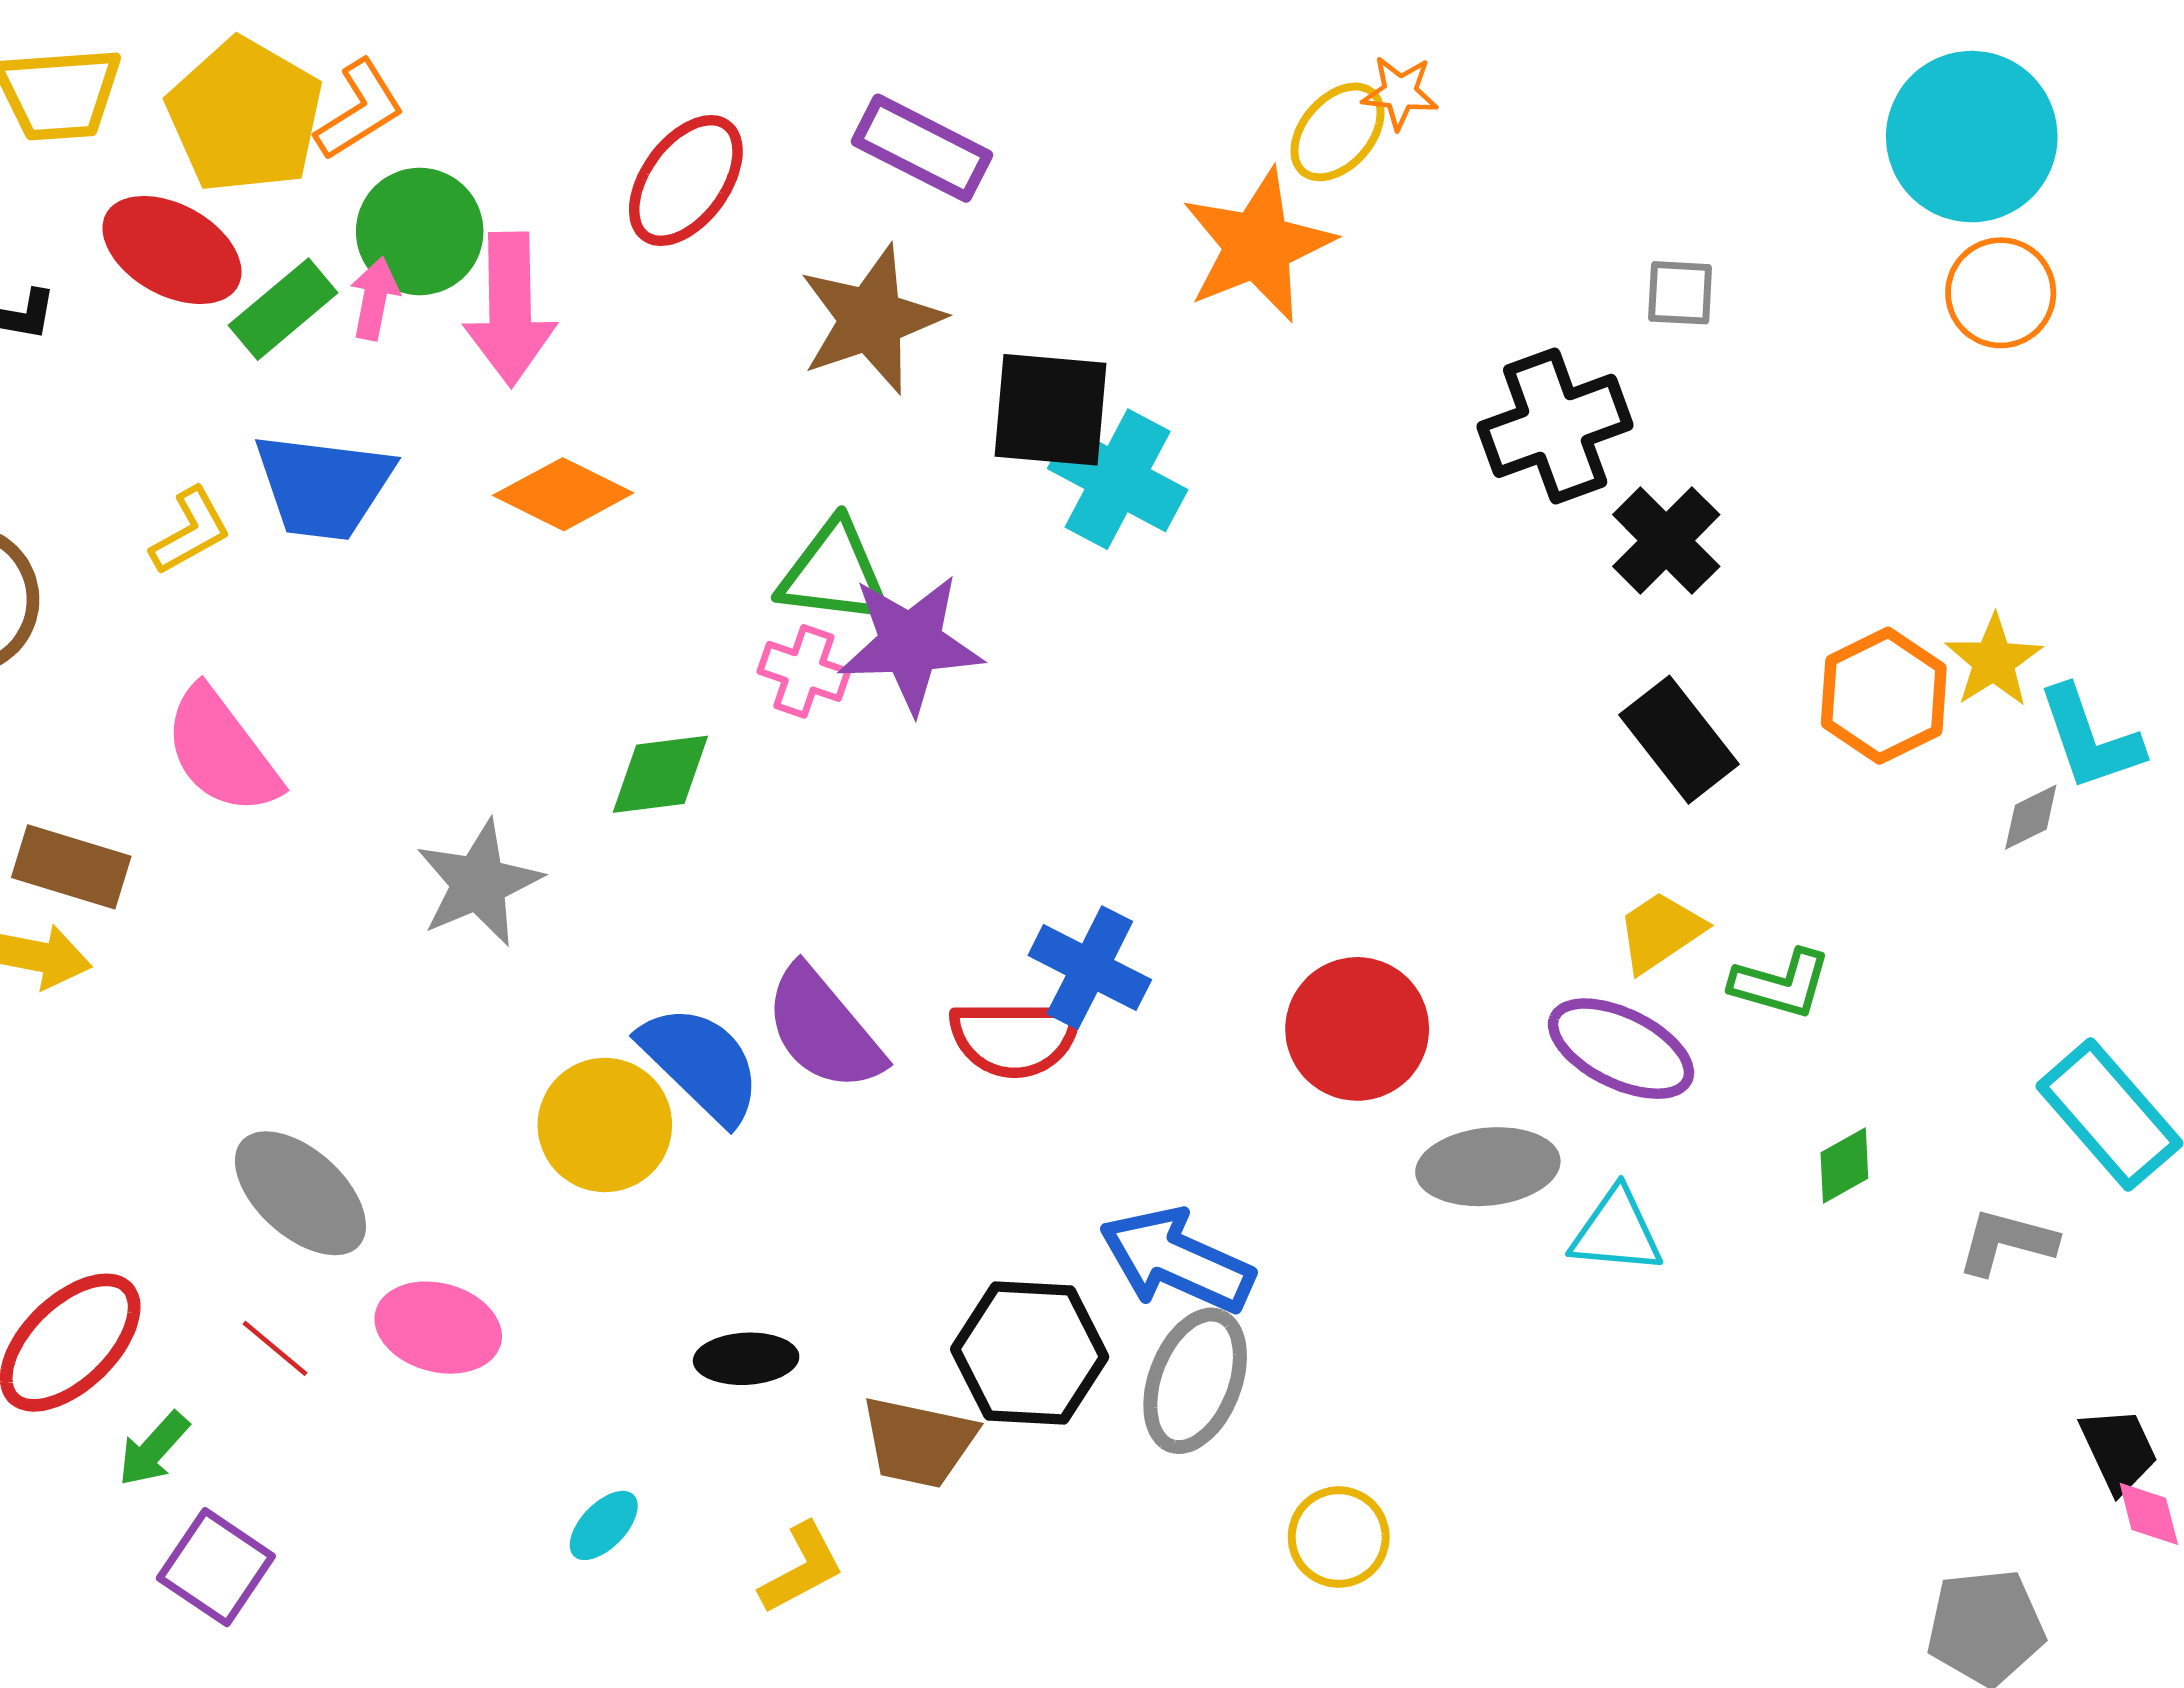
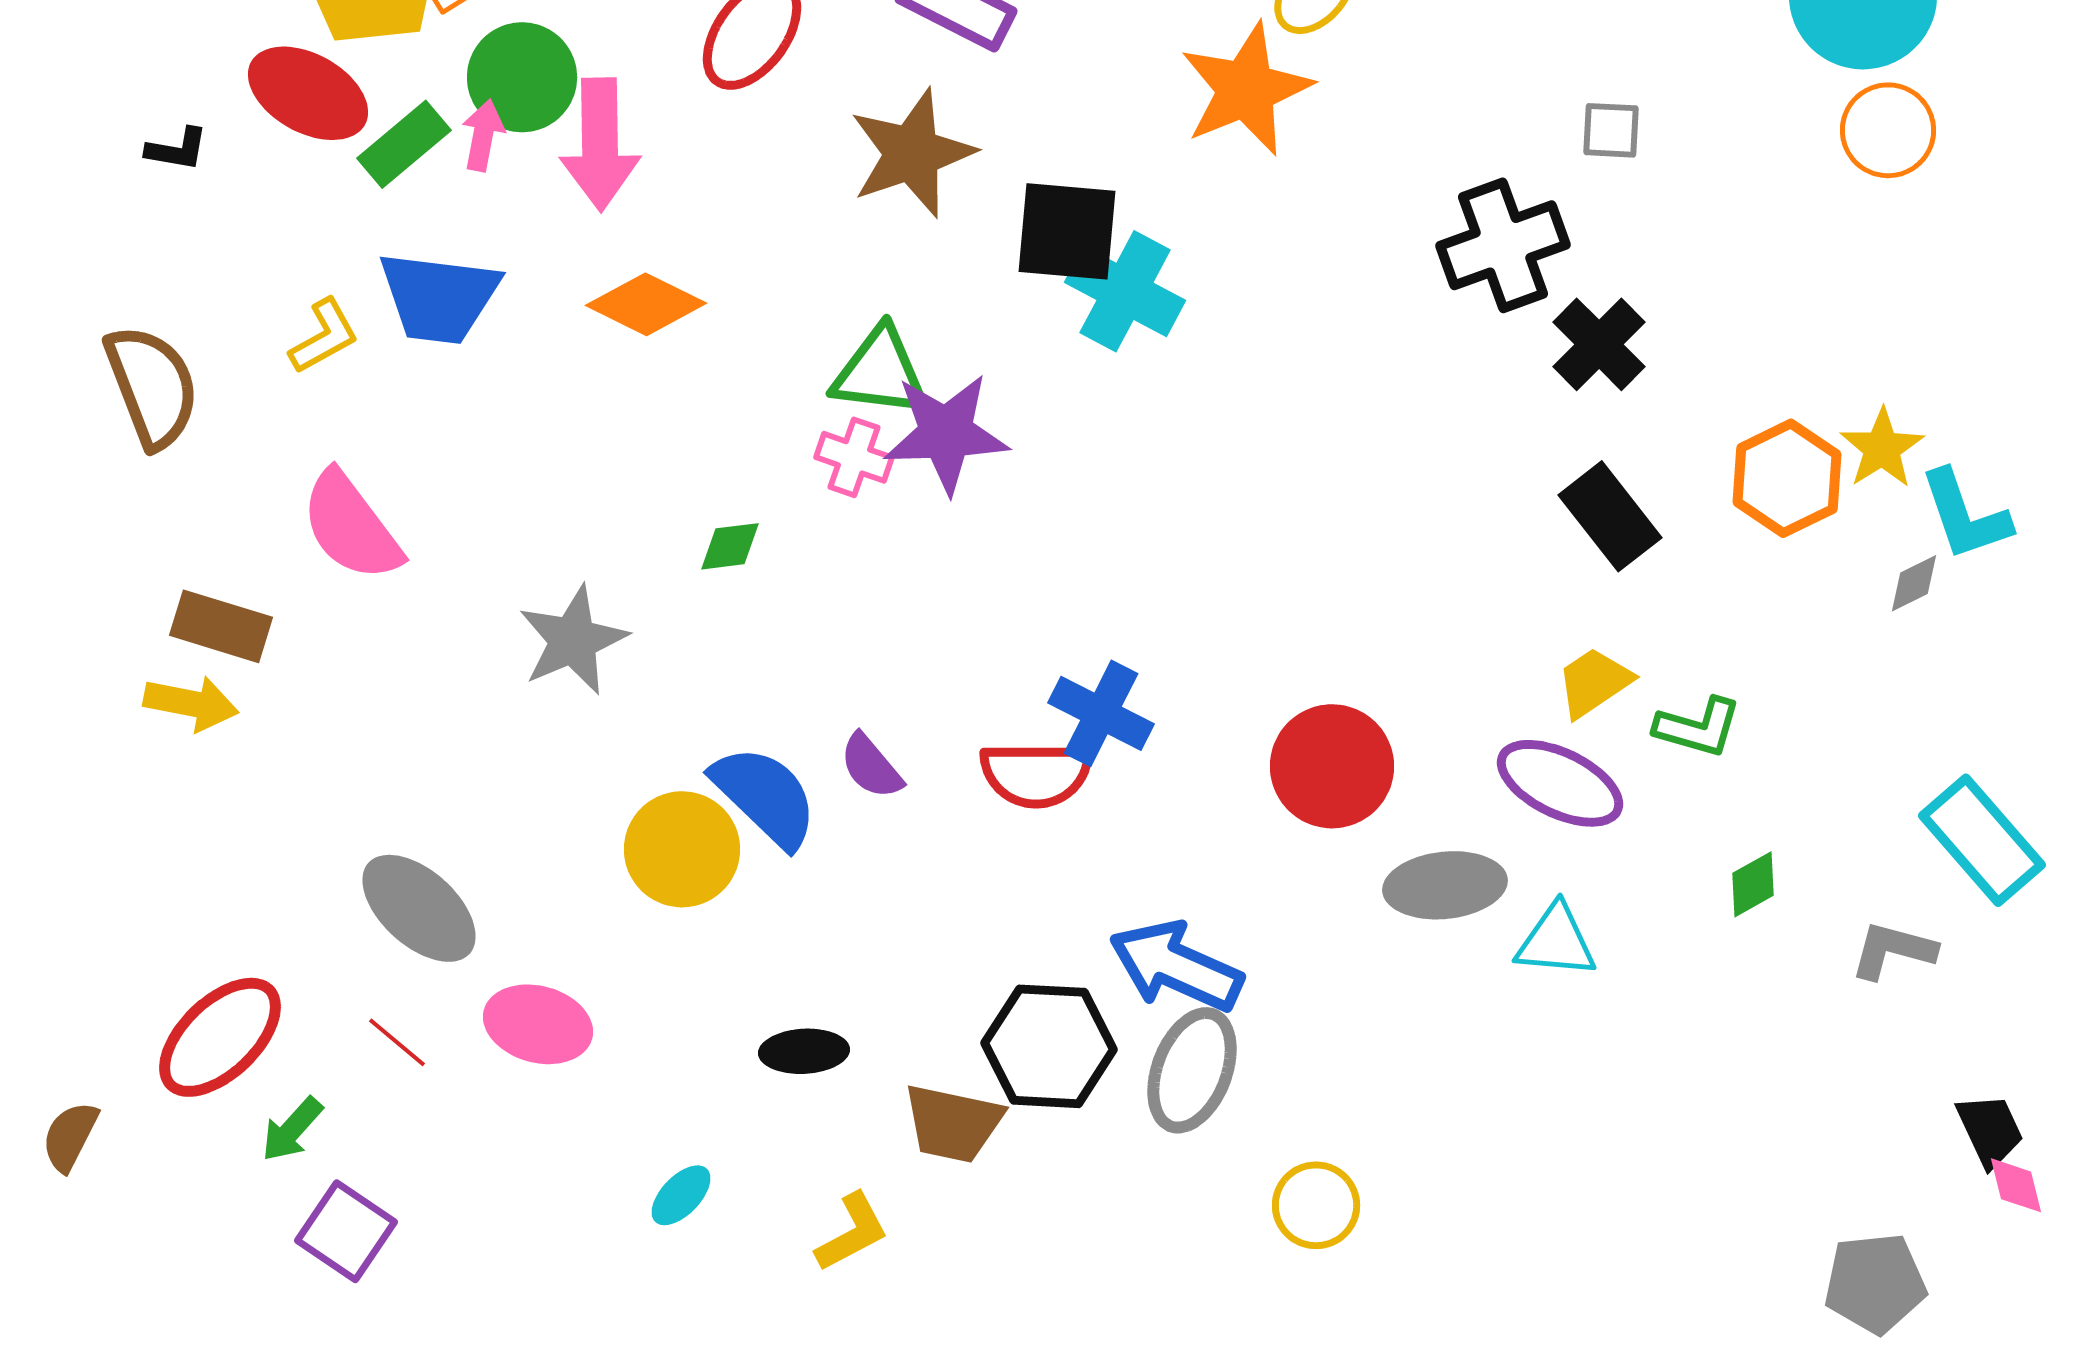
green diamond: (660, 774) -> (730, 546), size x0.7
purple semicircle: (824, 1029) -> (871, 766), size x0.6

